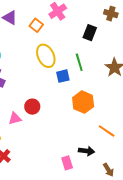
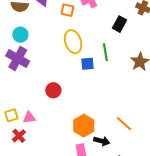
orange square: (36, 25) -> (67, 10), turned -32
orange hexagon: (83, 102) -> (84, 126), moved
pink triangle: (15, 118) -> (29, 118), moved

